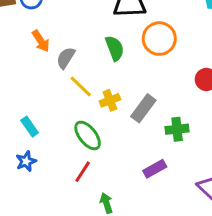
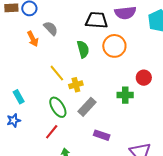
gray semicircle: (66, 58) -> (51, 28), moved, turned 98
gray rectangle: (143, 108) -> (87, 107), moved
green cross: (177, 129) -> (125, 95), moved
purple rectangle: (155, 169) -> (102, 135), turned 42

